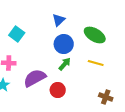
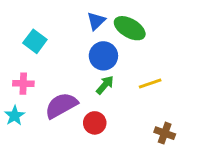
green ellipse: (95, 35) -> (130, 28), moved
yellow line: (96, 63) -> (150, 84), turned -35

